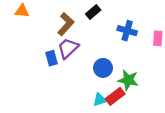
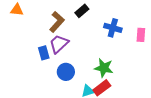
blue circle: (103, 68) -> (66, 72), moved
green star: (128, 80) -> (104, 68), moved

